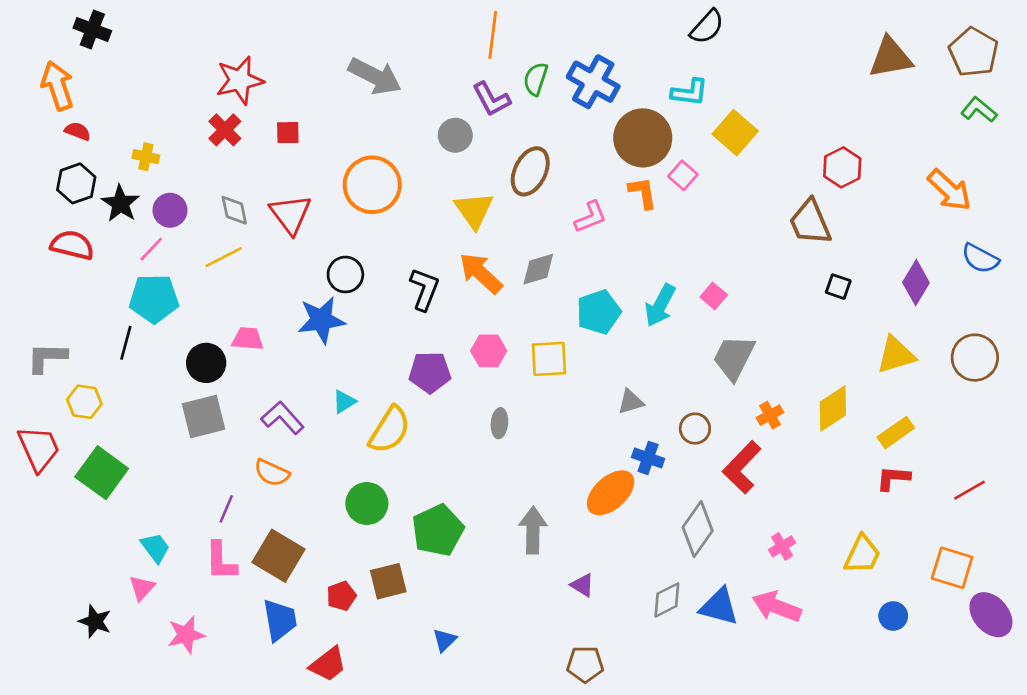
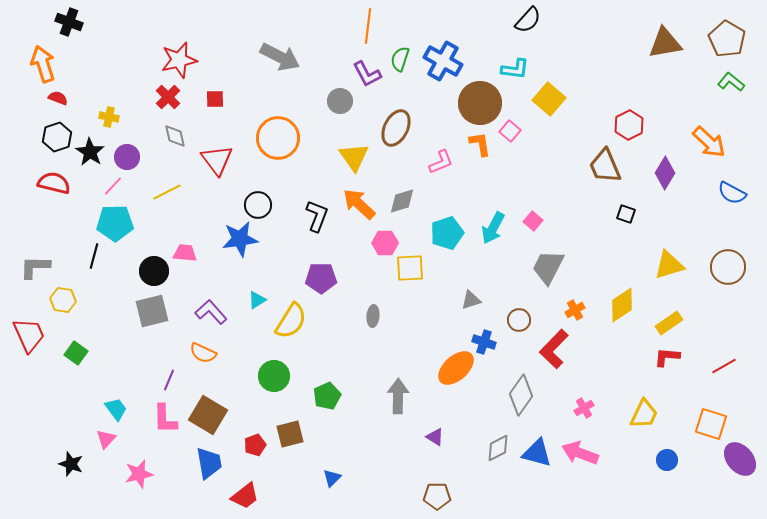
gray diamond: (234, 210) -> (175, 136), moved
purple diamond: (916, 283) -> (665, 173), moved
pink hexagon: (489, 351) -> (385, 243), moved
green square: (102, 473) -> (76, 353), size x0.6
green pentagon: (438, 530) -> (327, 396), size x0.7

